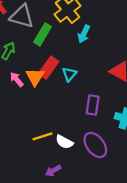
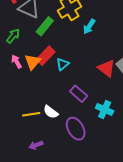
cyan arrow: (84, 34) -> (89, 26), moved
purple rectangle: (93, 105) -> (79, 94), turned -66
white semicircle: (64, 142) -> (51, 112), moved

